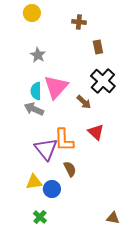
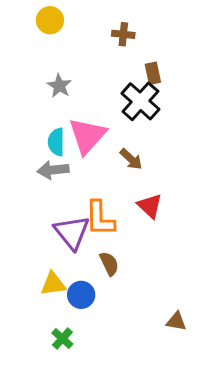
black cross: (103, 81) -> (140, 101), moved
gray arrow: (34, 109) -> (53, 170), turned -30
brown triangle: (113, 218) -> (176, 321), moved

